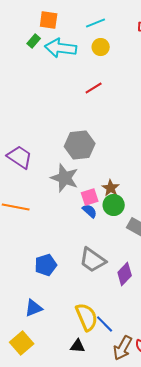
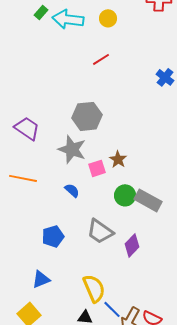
green circle: (114, 205) -> (125, 195), moved
blue semicircle: (90, 211) -> (72, 190), moved
blue line: (105, 324) -> (112, 309), moved

